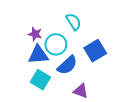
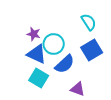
cyan semicircle: (73, 22) -> (89, 22), moved
blue triangle: (38, 55) -> (37, 54), turned 30

